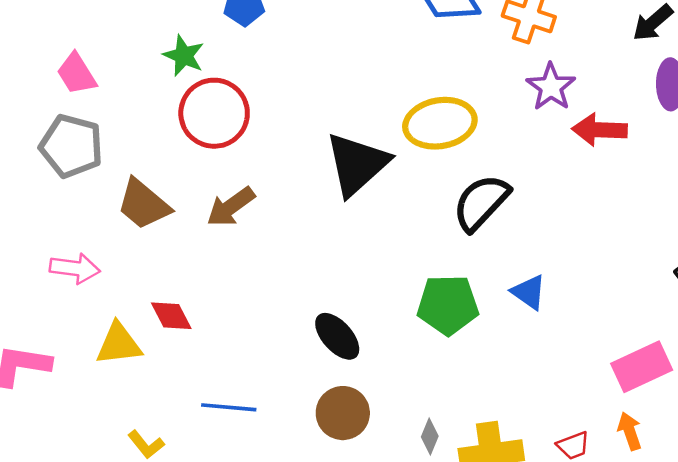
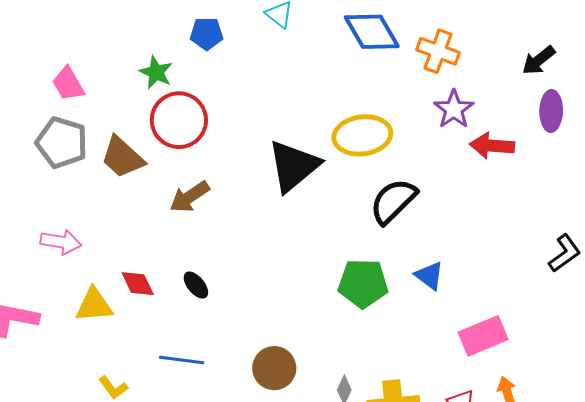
brown trapezoid: (144, 204) -> (122, 157), moved
black ellipse: (337, 336) -> (196, 285), moved, size x0.7
pink rectangle: (642, 367) -> (483, 336), moved

